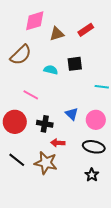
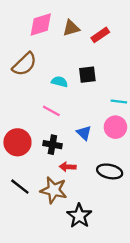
brown triangle: (57, 34) -> (71, 28), moved
pink line: (31, 95) -> (51, 111), moved
pink circle: (96, 120) -> (115, 127), moved
black star: (92, 175) -> (79, 216), moved, size x1.5

